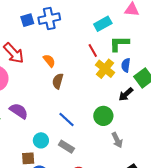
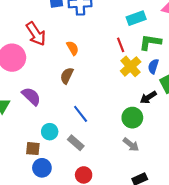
brown semicircle: (58, 81) -> (67, 76), moved
green circle: (103, 116) -> (132, 118), moved
gray arrow: (117, 140) -> (131, 145), turned -35

